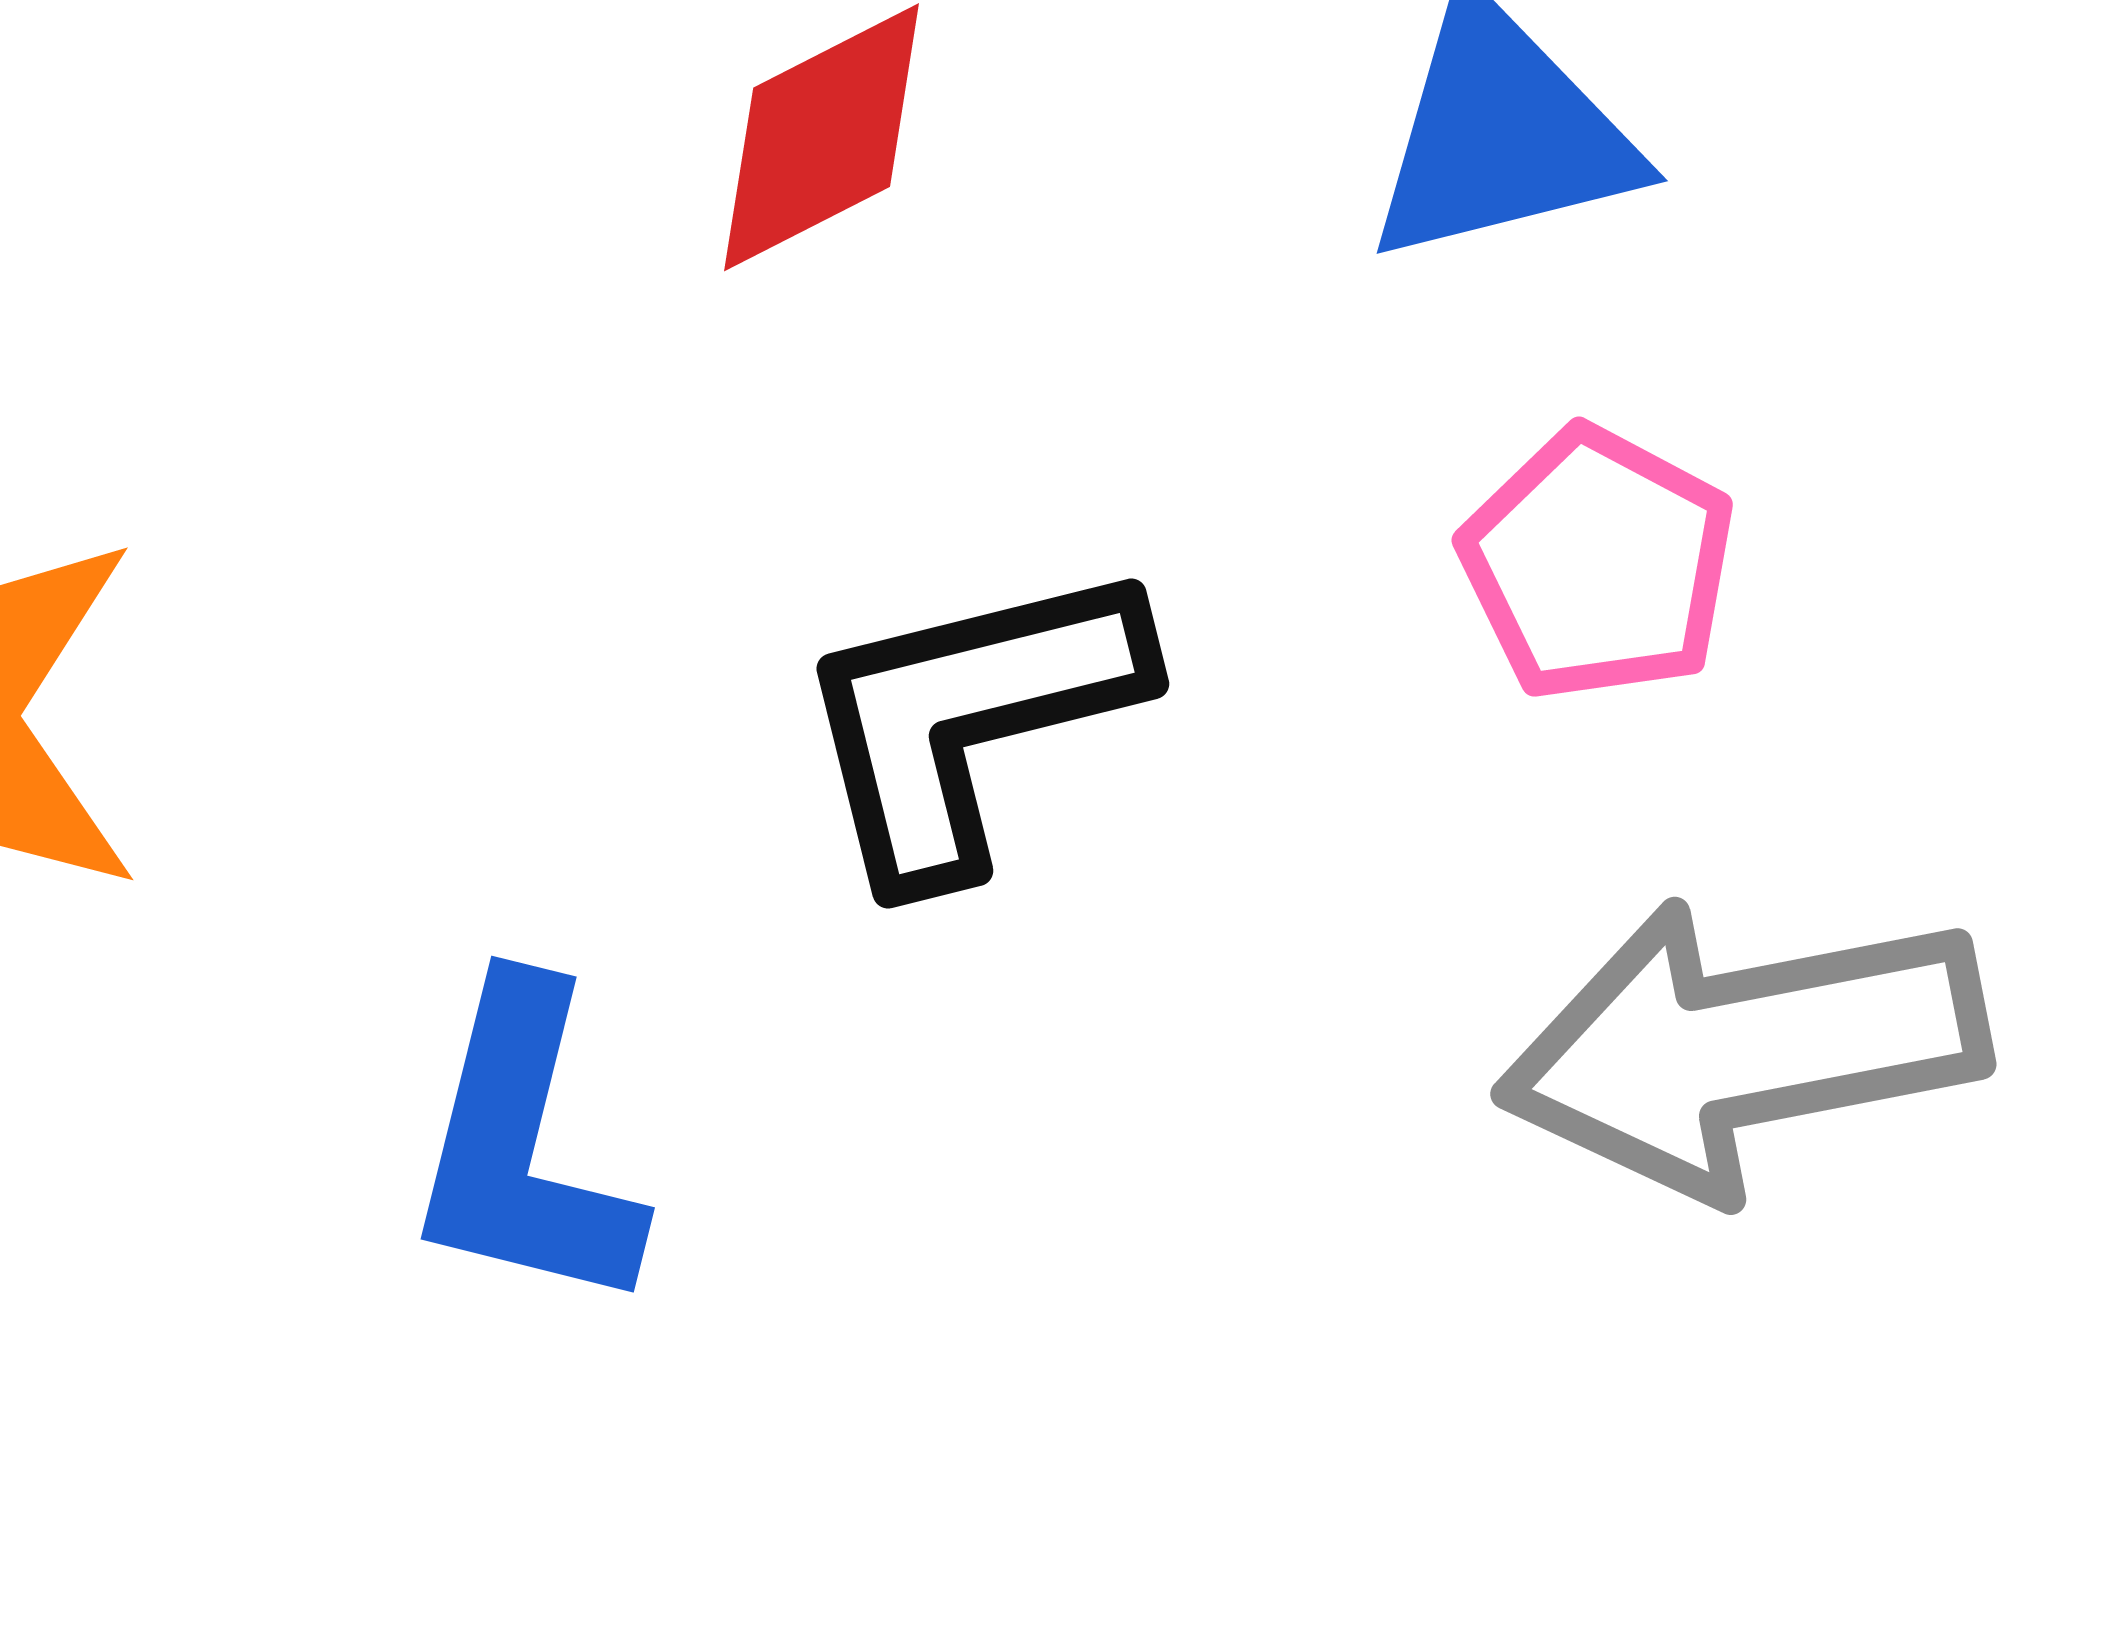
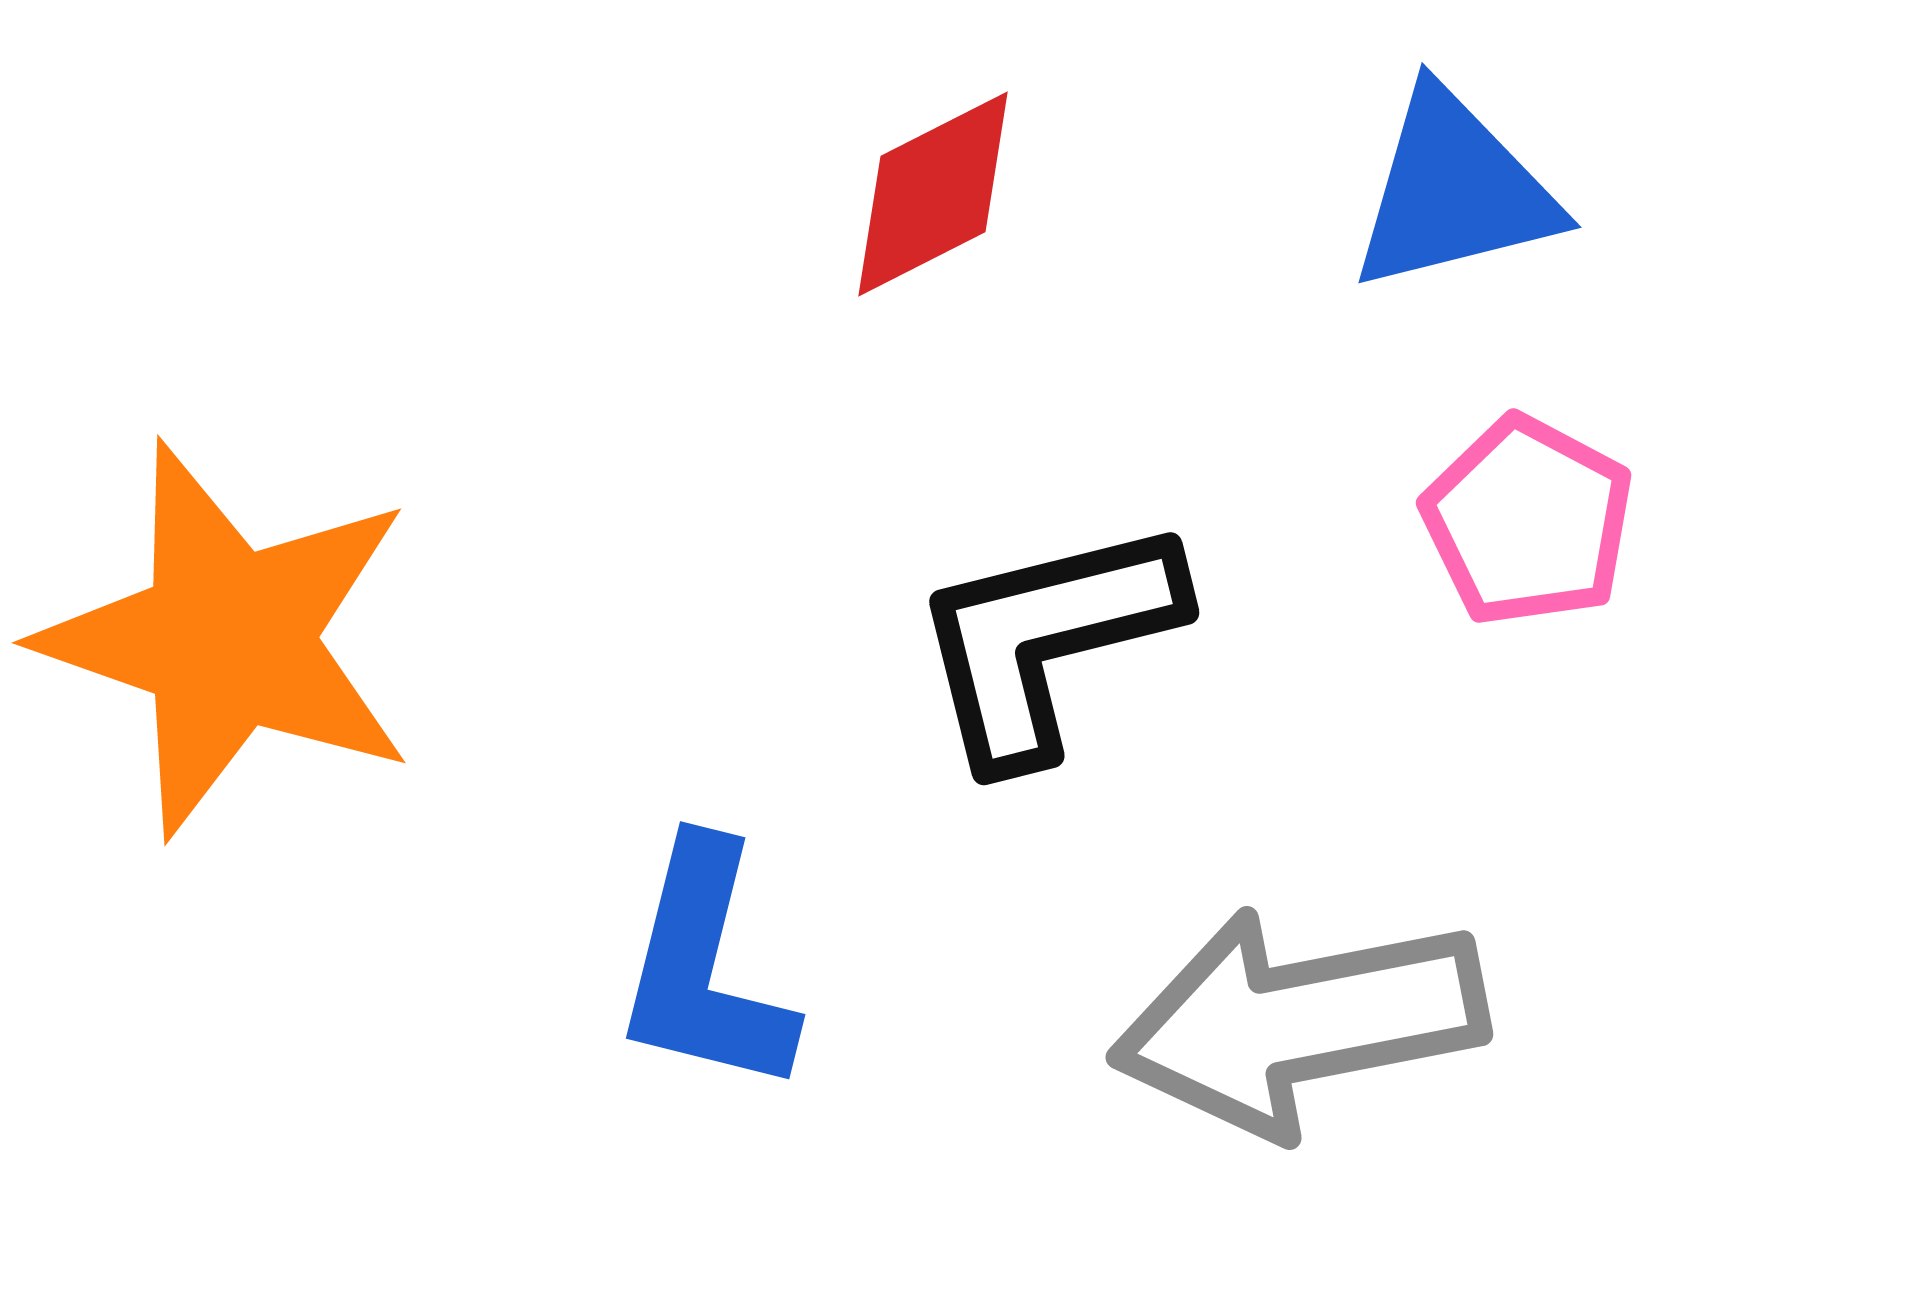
gray arrow: (1743, 1048) -> (1299, 1022), moved

